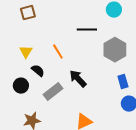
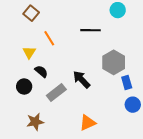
brown square: (28, 13) -> (31, 13), turned -35
gray hexagon: (115, 50) -> (114, 62), moved
orange line: (58, 52) -> (49, 38), moved

